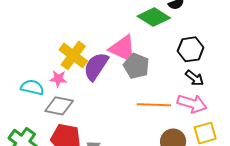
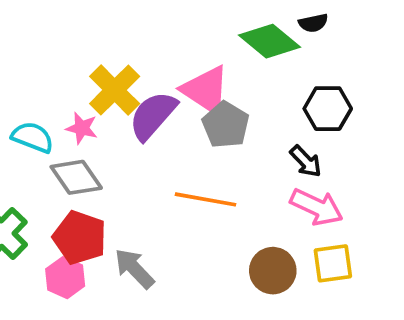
black arrow: (195, 78) -> (306, 161), moved
orange line: (154, 105) -> (205, 199), moved
gray diamond: (59, 106) -> (76, 177), turned 36

